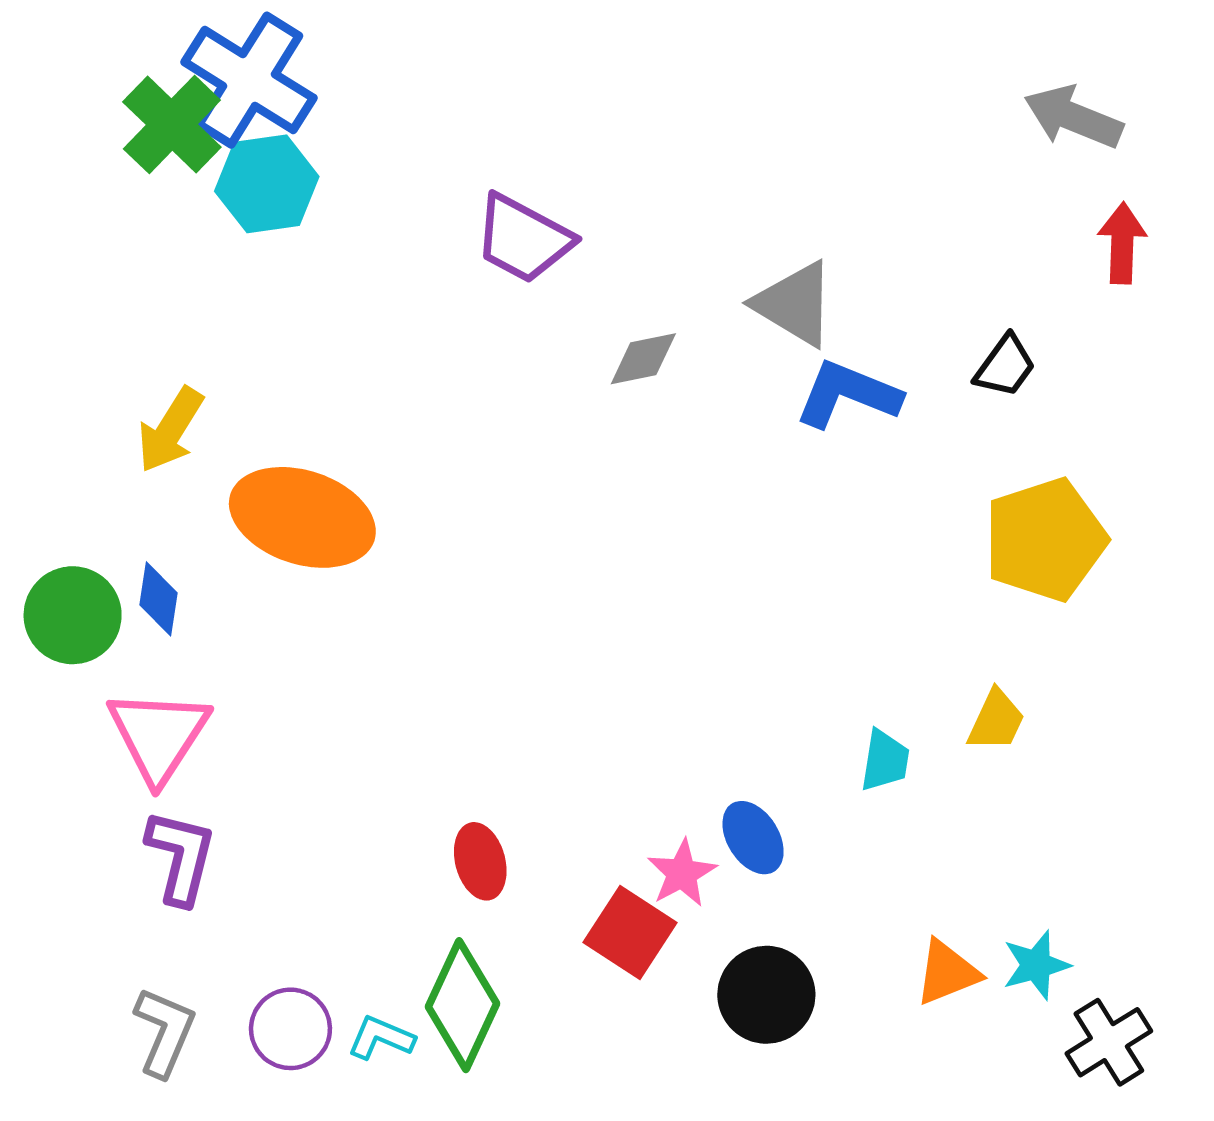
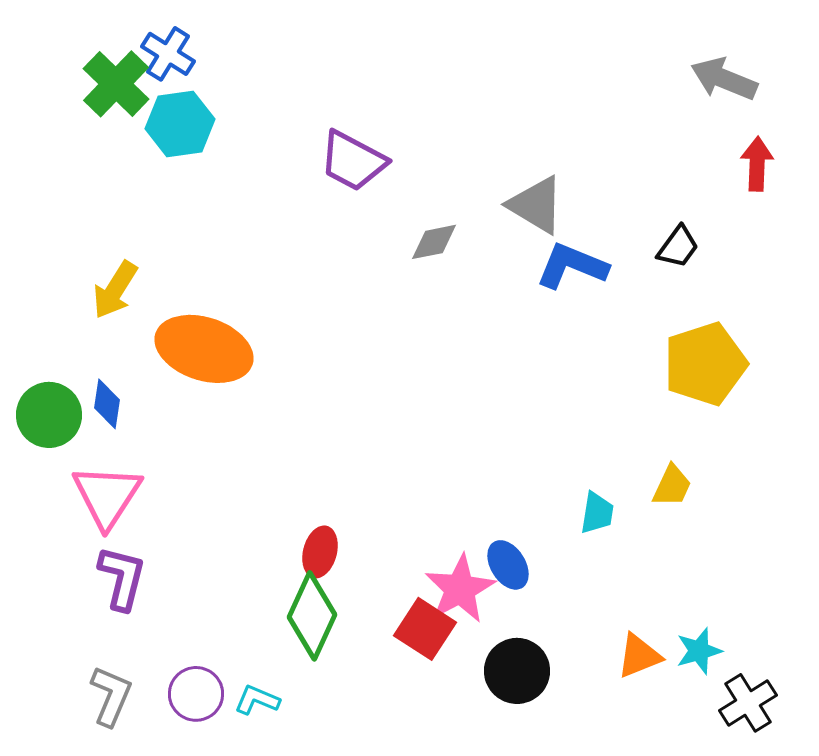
blue cross: (249, 80) -> (168, 54), size x0.6
red ellipse: (480, 861) -> (320, 552), moved, turned 30
pink star: (682, 873) -> (460, 589), size x1.5
green diamond: (462, 1005) -> (312, 616), moved

